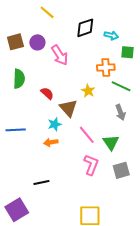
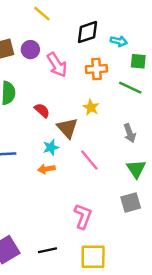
orange cross: (106, 68) -> (96, 69), moved
green line: (121, 86) -> (130, 88), moved
green triangle: (111, 142) -> (136, 169), moved
pink L-shape: (91, 165) -> (83, 216), moved
black line: (41, 182) -> (48, 250), moved

